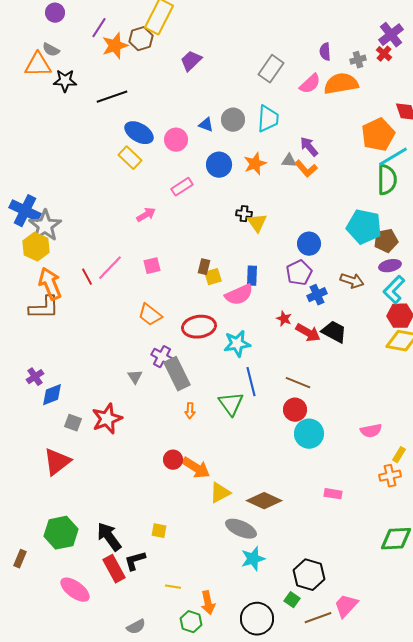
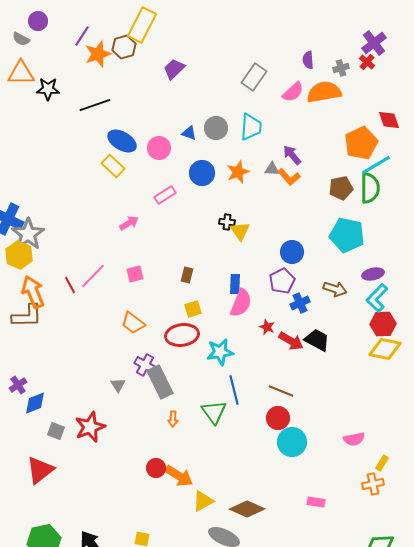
gray semicircle: (51, 50) -> (21, 39), moved
brown pentagon: (386, 241) -> (341, 188), moved
yellow square: (213, 277) -> (193, 309), moved
pink semicircle: (239, 295) -> (241, 303), moved, turned -44

